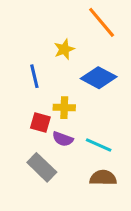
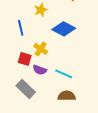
yellow cross: (64, 108) -> (41, 49), turned 32

